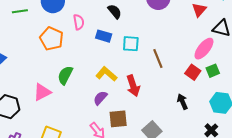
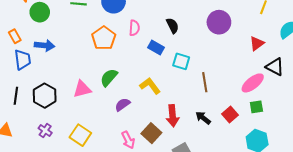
red square: (193, 72) -> (230, 114), moved
red arrow: (133, 86) -> (173, 116), moved
purple semicircle: (100, 98) -> (123, 105), moved
black arrow: (182, 102) -> (203, 118), moved, turned -42
brown square: (118, 119) -> (151, 133), turned 36

